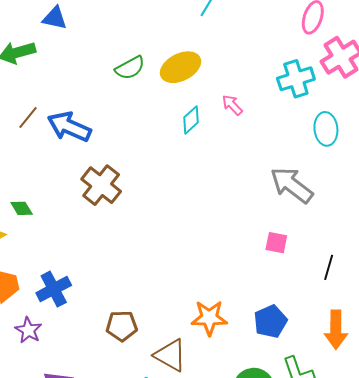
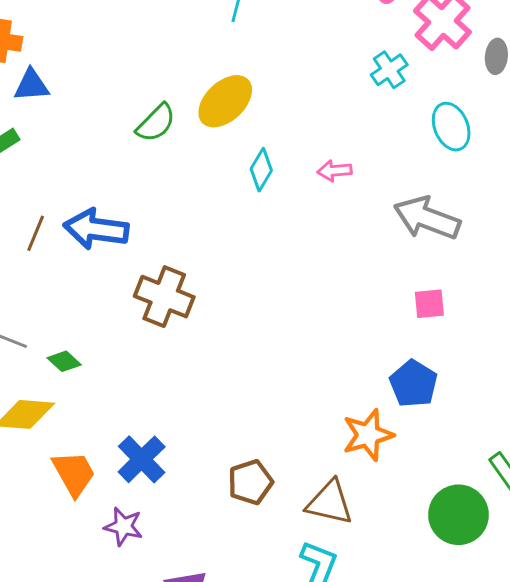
cyan cross: (296, 79) -> (389, 70), size x0.7
pink arrow: (232, 105) -> (334, 171), moved, turned -35
blue pentagon: (270, 321) -> (413, 384), moved

